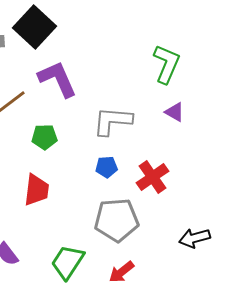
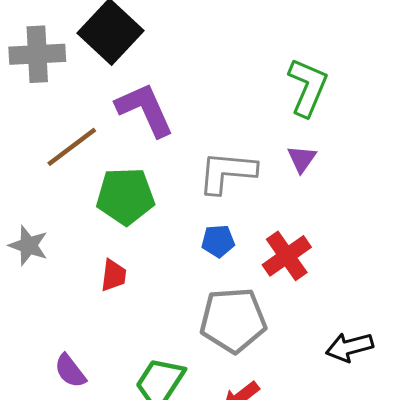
purple triangle: (174, 112) -> (302, 159), moved, turned 35
green pentagon: (44, 137) -> (125, 196), size x1.5
red trapezoid: (36, 190) -> (114, 275), size x0.7

